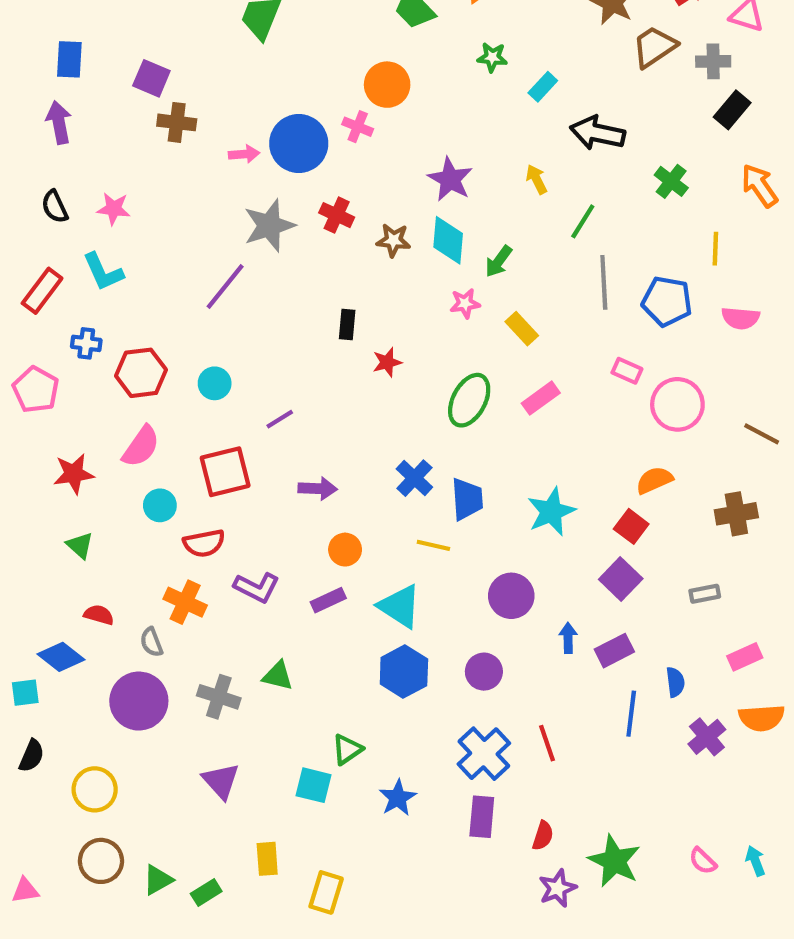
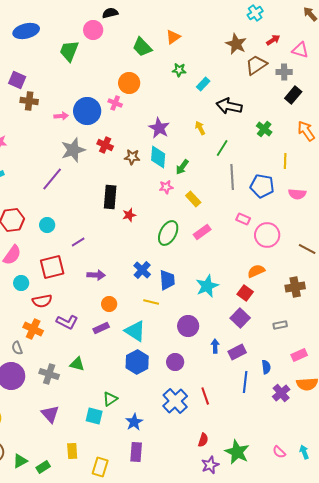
black rectangle: (347, 324) -> (110, 197), size x1.6
purple rectangle: (482, 817) -> (136, 452), moved

